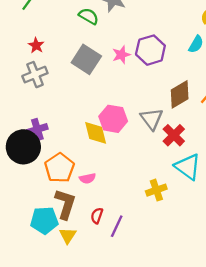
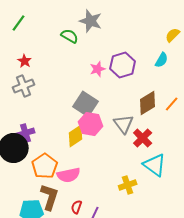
gray square: (86, 59) -> (86, 104), moved
yellow diamond: (96, 133) -> (76, 136), turned 70
pink semicircle: (87, 178) -> (69, 175), size x1.6

